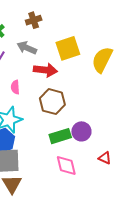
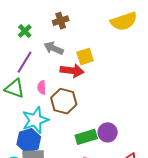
yellow square: (68, 48) -> (85, 57), moved, size x0.7
yellow semicircle: (102, 60) -> (124, 21), moved, turned -136
brown hexagon: (52, 102) -> (64, 101), moved

